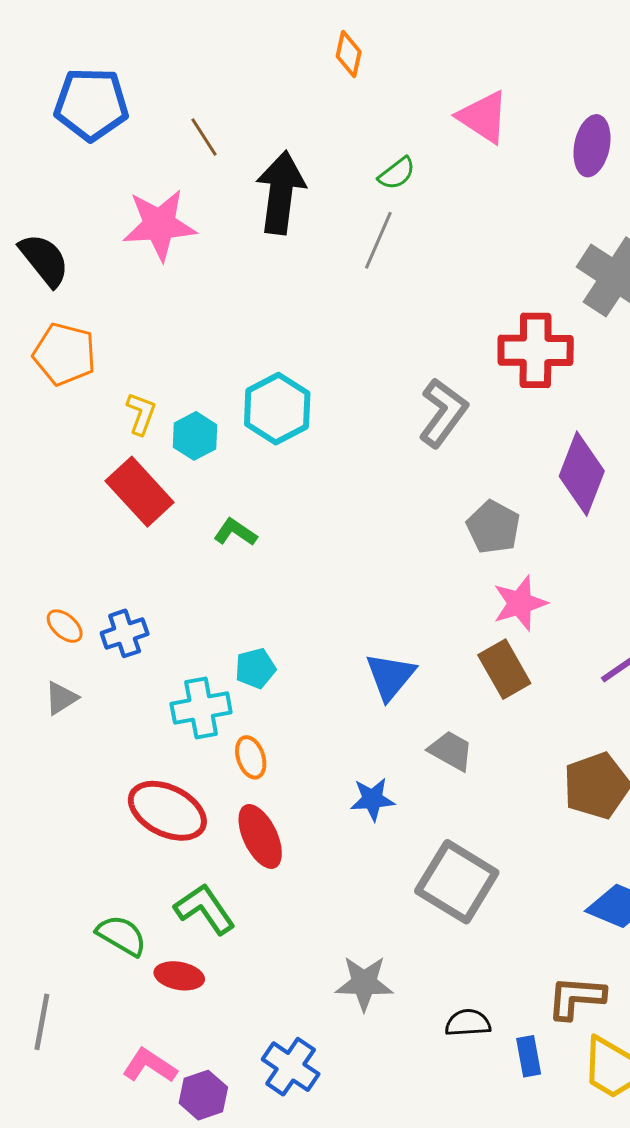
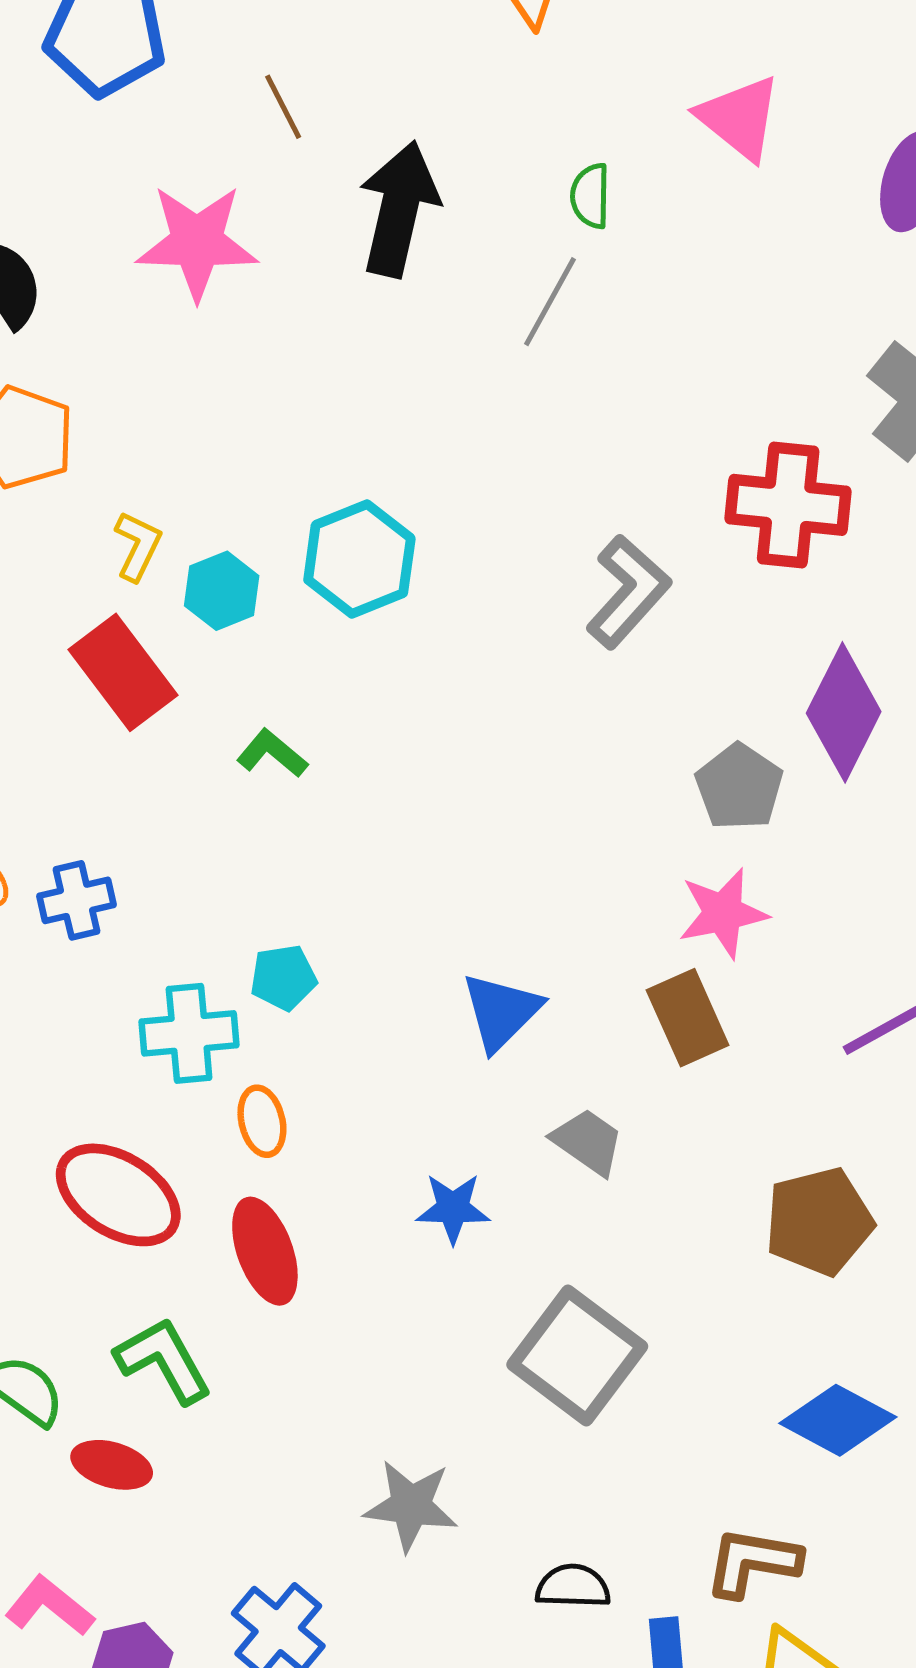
green semicircle: (397, 173) -> (590, 196), turned 123
gray pentagon: (493, 527) -> (739, 787), moved

